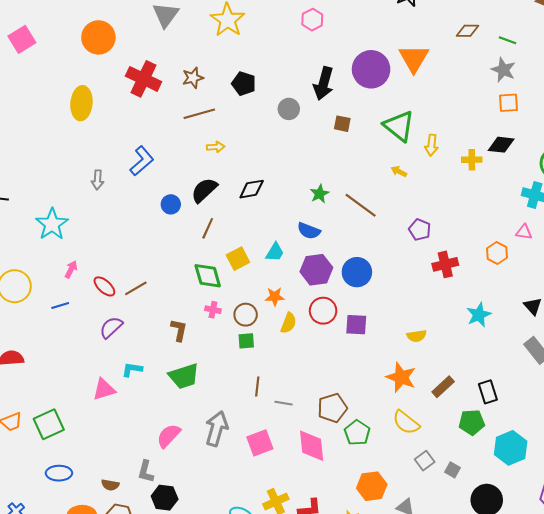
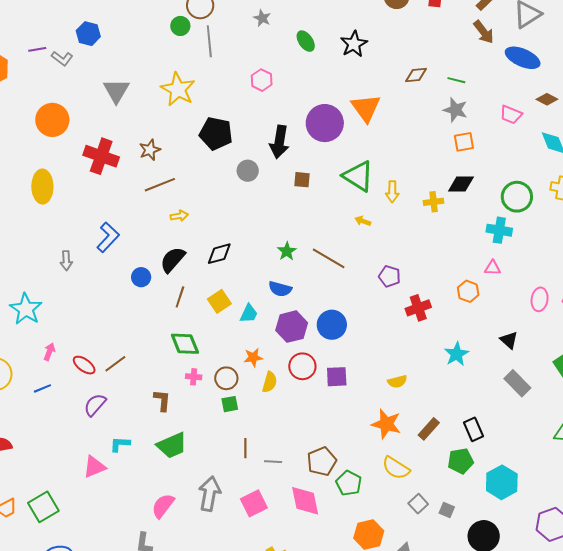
black pentagon: (244, 84) -> (216, 134), moved, size x1.4
yellow square: (238, 259) -> (219, 301), moved

